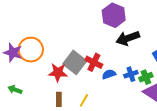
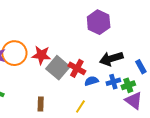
black arrow: (128, 38) -> (111, 59), moved
red star: (58, 72) -> (41, 55), moved
yellow line: (84, 100) -> (80, 107), moved

